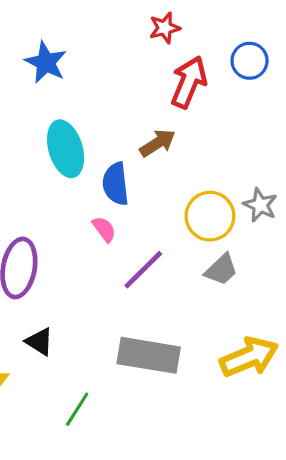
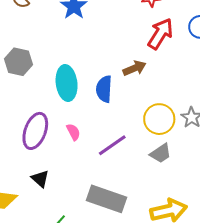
cyan ellipse: (66, 149) -> (67, 83), moved
pink semicircle: (104, 229) -> (73, 132), moved

